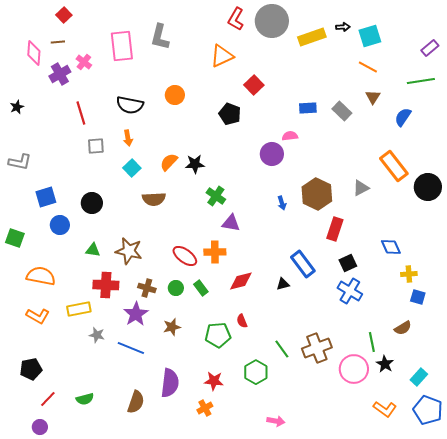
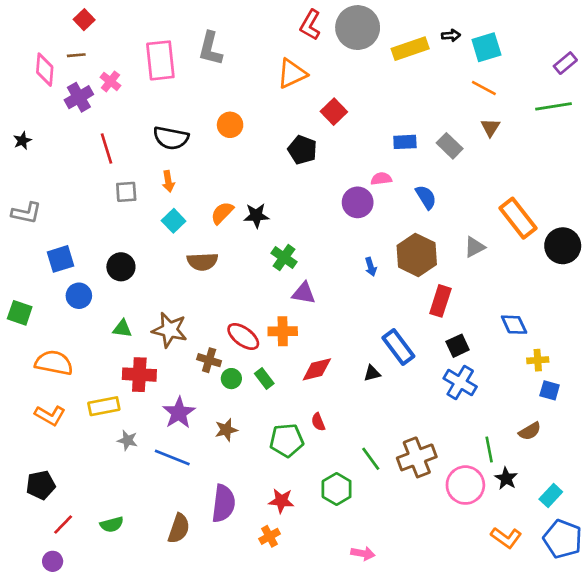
blue semicircle: (403, 117) -> (426, 197), moved, turned 114
brown cross: (147, 288) -> (209, 360), moved

